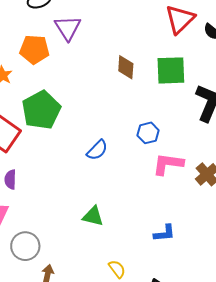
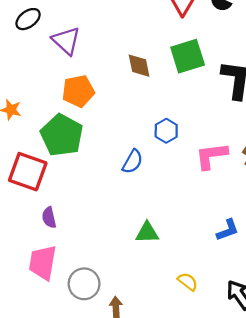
orange pentagon: (34, 50) -> (78, 91), moved
blue hexagon: (148, 133) -> (166, 131), moved

